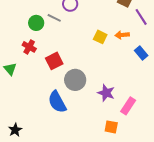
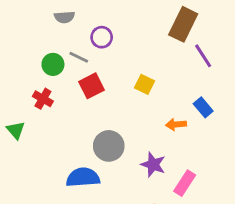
orange arrow: (122, 35) -> (176, 124), moved
red square: (54, 61) -> (92, 86), moved
blue semicircle: (57, 102) -> (83, 177), turned 115

